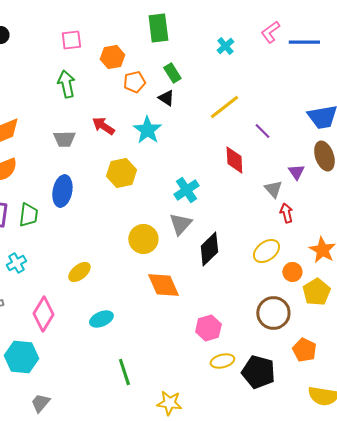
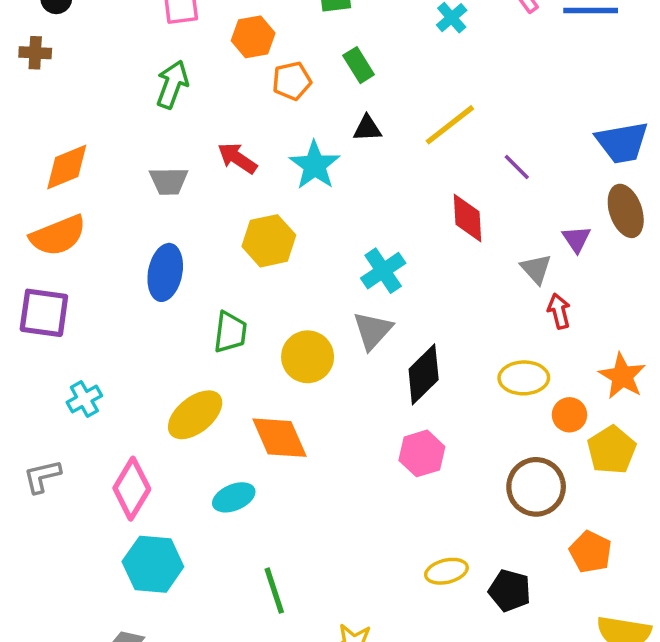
green arrow: (66, 84) -> (172, 84), turned 32
black triangle: (166, 98) -> (367, 128), moved, turned -36
green trapezoid: (28, 215) -> (230, 332), moved
yellow ellipse: (266, 251) -> (524, 378), turned 36
yellow ellipse: (79, 272) -> (195, 415), size x1.4
orange diamond: (163, 285) -> (279, 438), moved
pink hexagon: (208, 328) -> (422, 453), moved
cyan hexagon: (21, 357) -> (153, 564), moved
black pentagon: (258, 372) -> (510, 591), size x0.7

